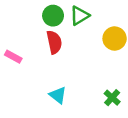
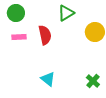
green circle: (53, 16) -> (16, 13), moved
pink rectangle: (13, 57) -> (19, 37), moved, turned -32

